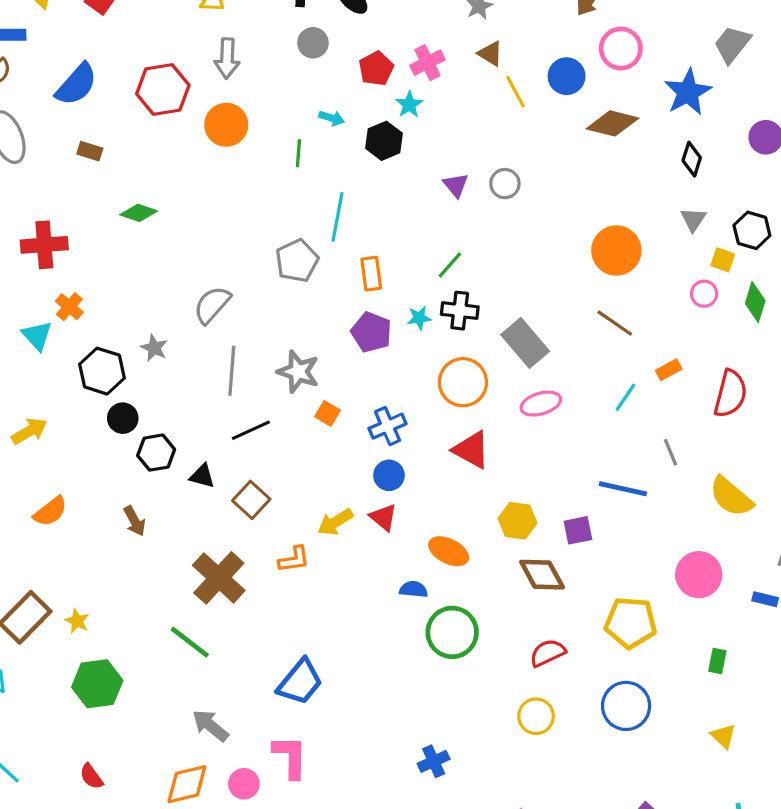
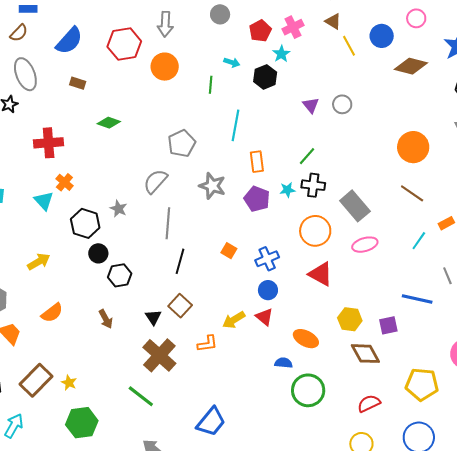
pink circle: (621, 49) -> (416, 18), size x0.7
gray pentagon: (297, 261) -> (182, 143), moved
gray star: (298, 372) -> (212, 186), moved
black line: (251, 430) -> (180, 261), turned -50
black triangle: (202, 476) -> (153, 317), moved, turned 42

